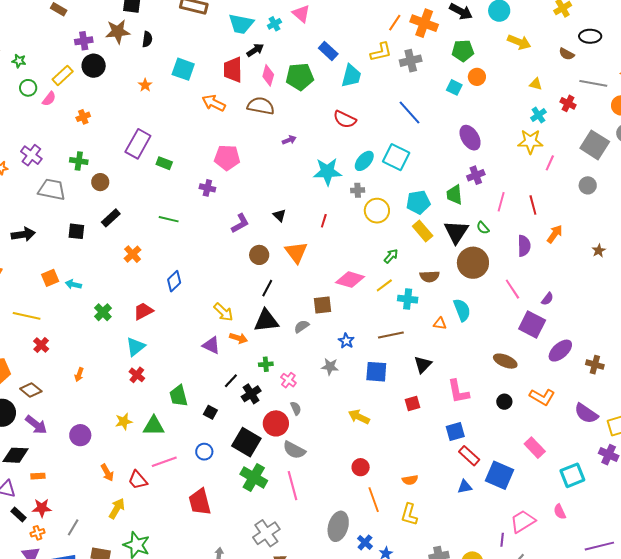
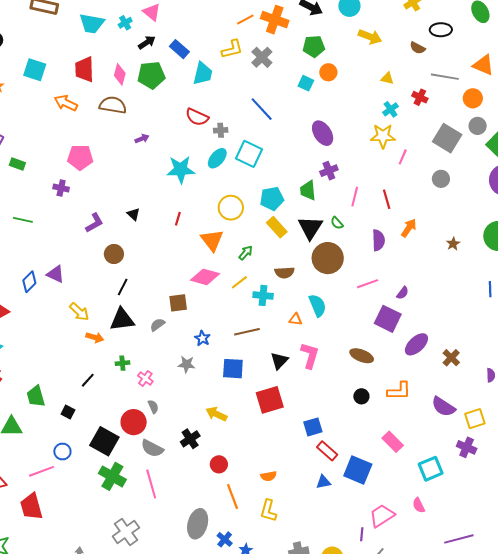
orange line: (395, 23) -> (245, 20), turned 30
black arrow: (255, 50) -> (147, 42), moved
gray cross: (411, 61) -> (262, 57), turned -30
gray cross: (358, 190) -> (221, 130), moved
orange triangle: (296, 252) -> (212, 240), moved
pink line: (512, 289) -> (368, 284), turned -75
purple triangle: (211, 345) -> (55, 274), moved
brown cross: (595, 365) -> (451, 358), turned 30
pink L-shape: (458, 392) -> (310, 355), moved, turned -152
black cross: (251, 394) -> (190, 439), moved
orange L-shape: (542, 397) -> (399, 391), turned -30
red square: (413, 404) -> (270, 400), size x1.8
pink line: (164, 462) -> (42, 471), moved
red trapezoid: (200, 502) -> (31, 507), moved

